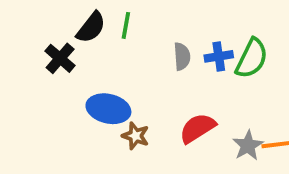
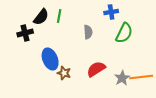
blue cross: (219, 56) -> (111, 12), moved
black cross: (60, 58) -> (25, 33), turned 35
blue ellipse: (108, 109) -> (50, 59), turned 55

